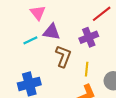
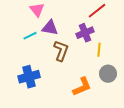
yellow line: (87, 69) -> (99, 50), moved

